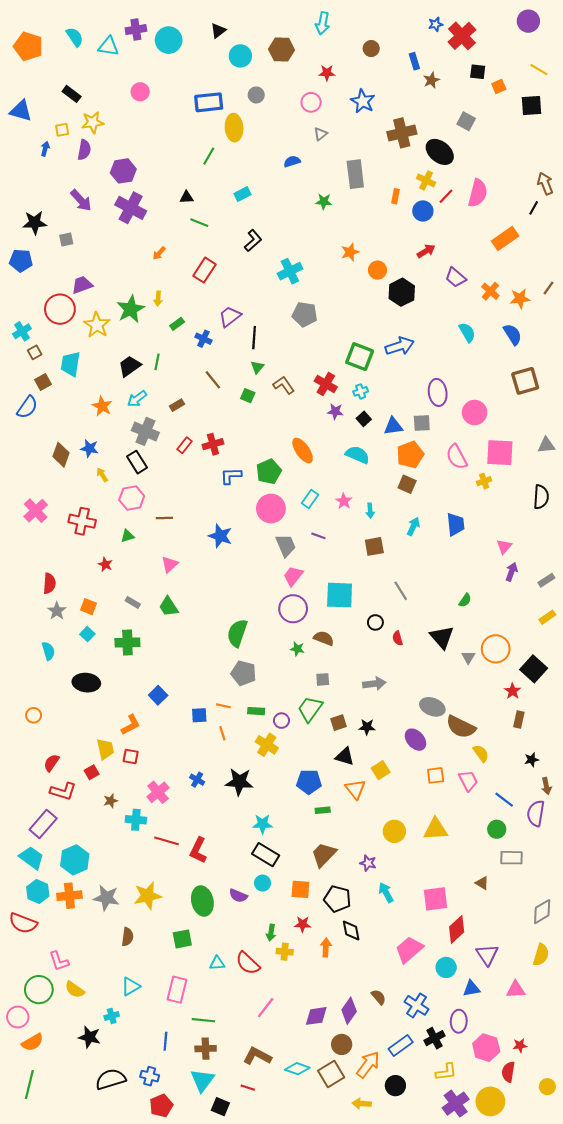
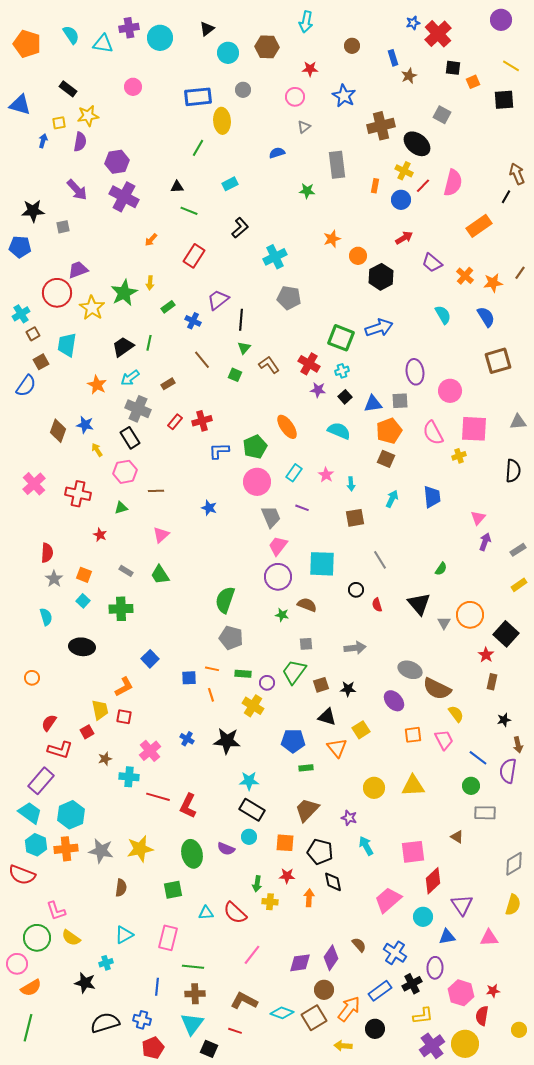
blue star: (220, 536) -> (209, 508), size x0.7

